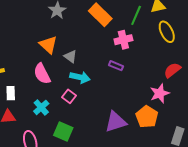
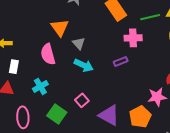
green line: (136, 15) -> (150, 17), turned 42
purple rectangle: (116, 66) -> (121, 61), turned -56
pink square: (69, 96) -> (82, 100), moved
purple triangle: (116, 122) -> (109, 115), turned 35

